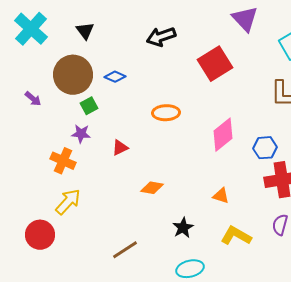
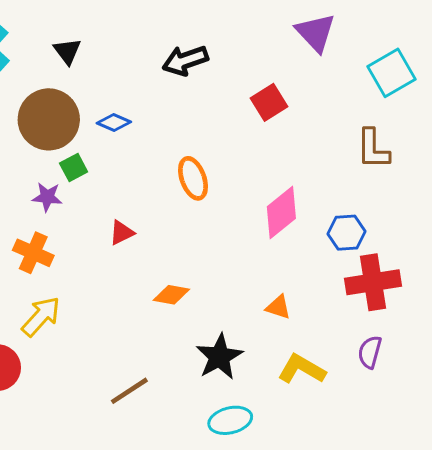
red square: (215, 64) -> (269, 102), size x0.7
orange ellipse: (166, 113) -> (193, 178), turned 72
purple star: (81, 134) -> (47, 197), moved
black star: (183, 228) -> (219, 357), size x1.4

